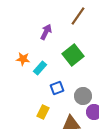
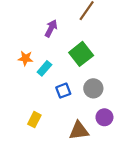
gray circle: (83, 96) -> (93, 88), moved
yellow rectangle: (43, 112) -> (34, 120), moved

